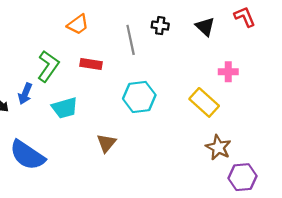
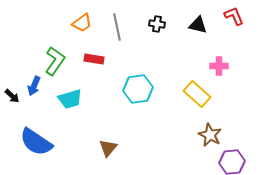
black triangle: (205, 27) -> (198, 25), turned -30
gray line: (131, 40) -> (117, 27), moved
brown triangle: (106, 143) -> (108, 148), moved

